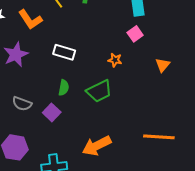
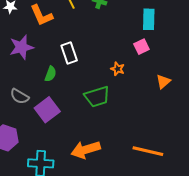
white rectangle: (64, 52) -> (69, 53), turned 45
green semicircle: (64, 88) -> (50, 74), moved
purple square: (52, 112) -> (47, 110), size x1.4

